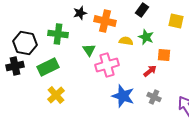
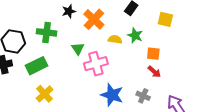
orange cross: (105, 21) -> (94, 19), turned 30
red arrow: (150, 71) -> (154, 72), moved, turned 80

